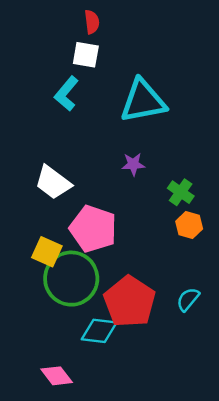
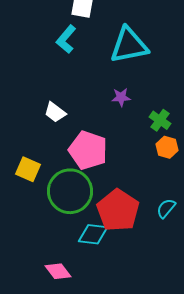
white trapezoid: (53, 182) -> (55, 112), size x0.7
yellow square: (47, 252) -> (28, 169), moved

